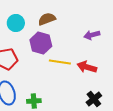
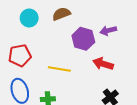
purple hexagon: (41, 43) -> (83, 39), moved
yellow line: (60, 62) -> (59, 69), moved

